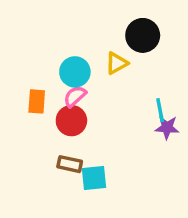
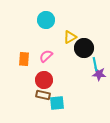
black circle: (143, 35) -> (84, 48), moved
cyan circle: (75, 72) -> (46, 20), moved
red circle: (71, 121) -> (44, 80), moved

